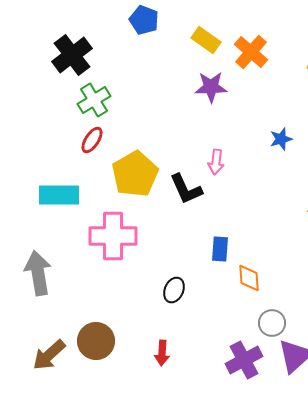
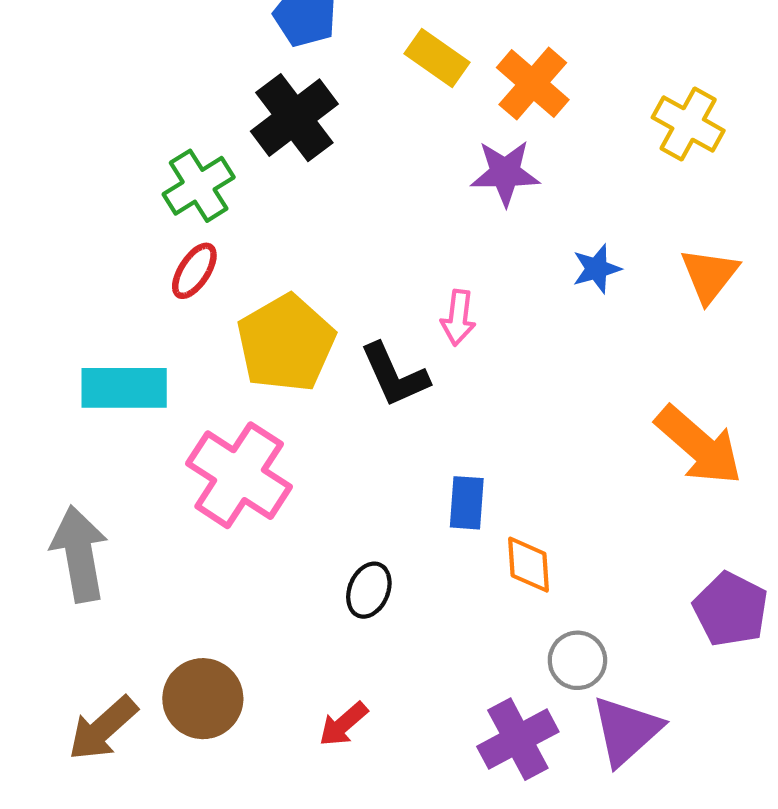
black cross: (72, 55) -> (294, 118), moved
purple star: (211, 87) -> (505, 173), moved
pink cross: (113, 236) -> (239, 475), turned 33
red arrow: (162, 353) -> (343, 724), turned 45

